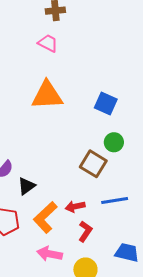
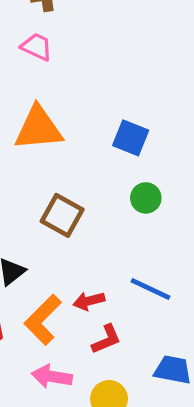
brown square: (93, 164) -> (62, 215), moved
blue line: (115, 200) -> (150, 289), turned 36
red L-shape: (85, 231) -> (106, 339), turned 35

